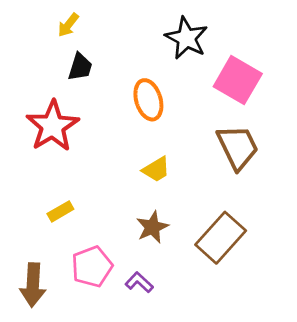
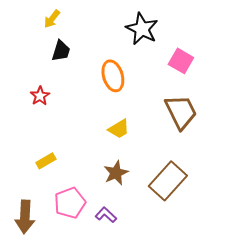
pink square: (238, 80) -> (181, 61), size x0.7
red star: (53, 126) -> (40, 96), size x0.5

